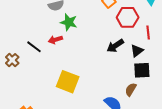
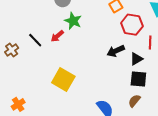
red arrow: (55, 40) -> (57, 36), turned -32
brown semicircle: (131, 89) -> (134, 101), moved

